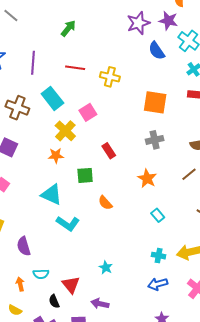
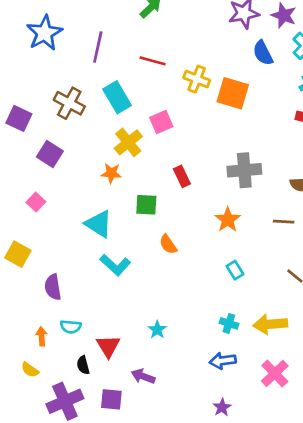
orange square: (155, 102) -> (233, 93), moved
gray cross: (155, 140) -> (244, 170), size x1.4
brown line: (189, 174) -> (284, 222), turned 35

